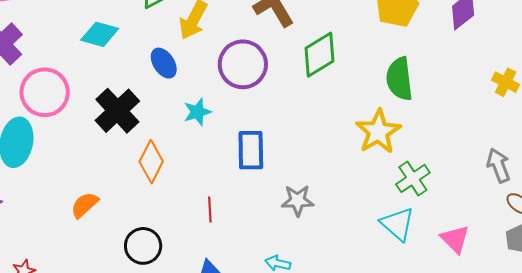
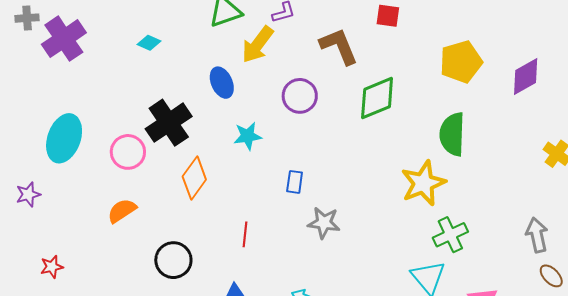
cyan diamond: (100, 34) -> (149, 43), moved, size x0.6
purple circle: (243, 64) -> (300, 96), size x0.7
pink circle: (45, 92) -> (128, 152), moved, size x0.7
blue rectangle: (251, 150) -> (295, 182), size x0.6
gray star: (298, 200) -> (324, 223), moved

